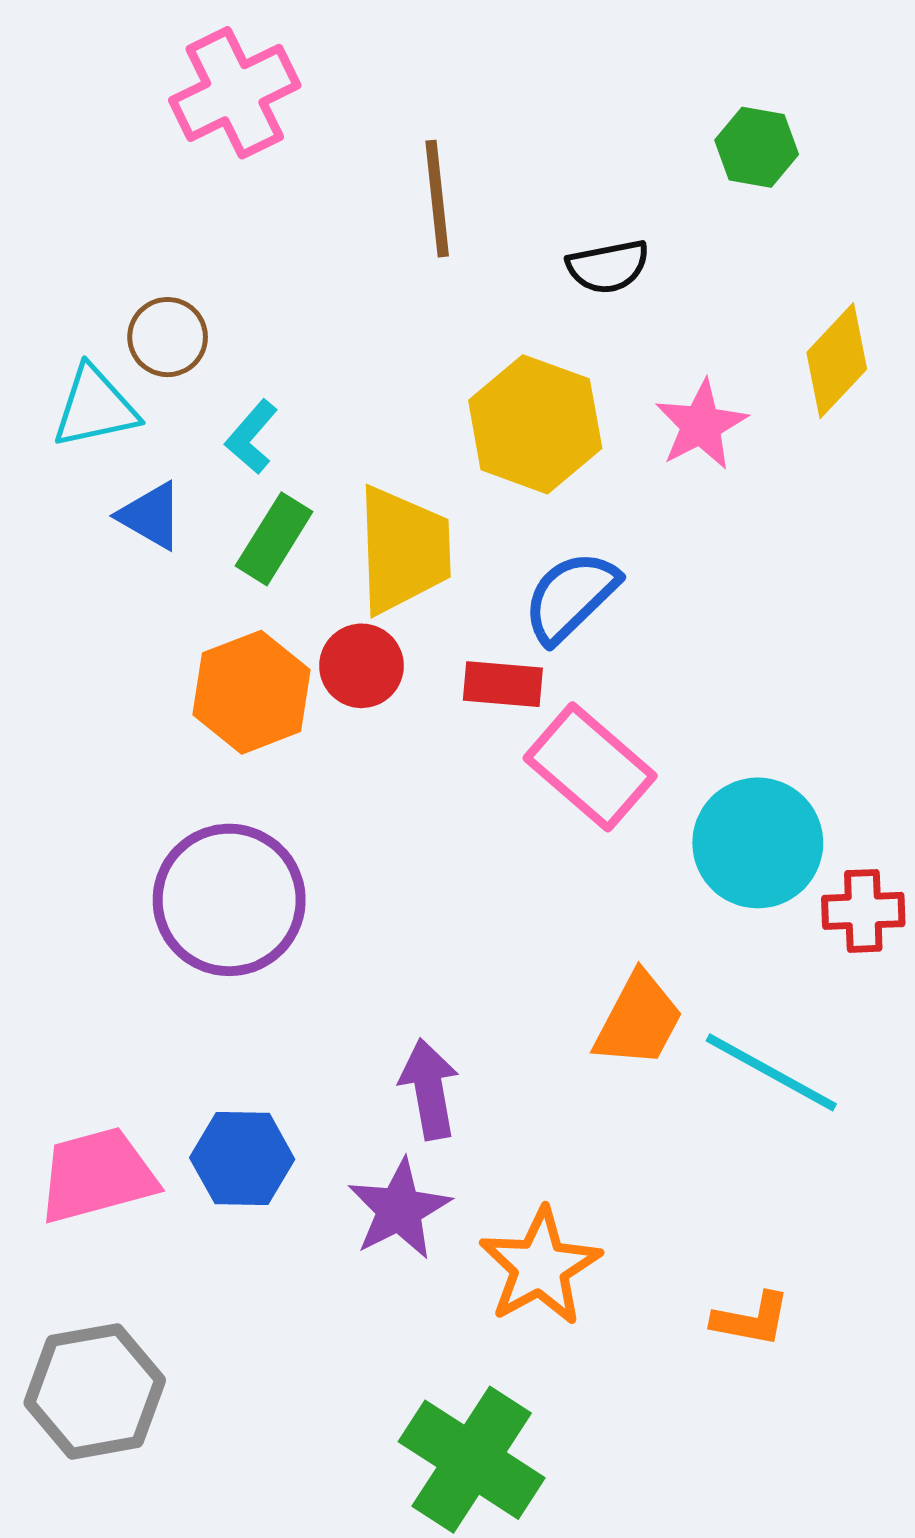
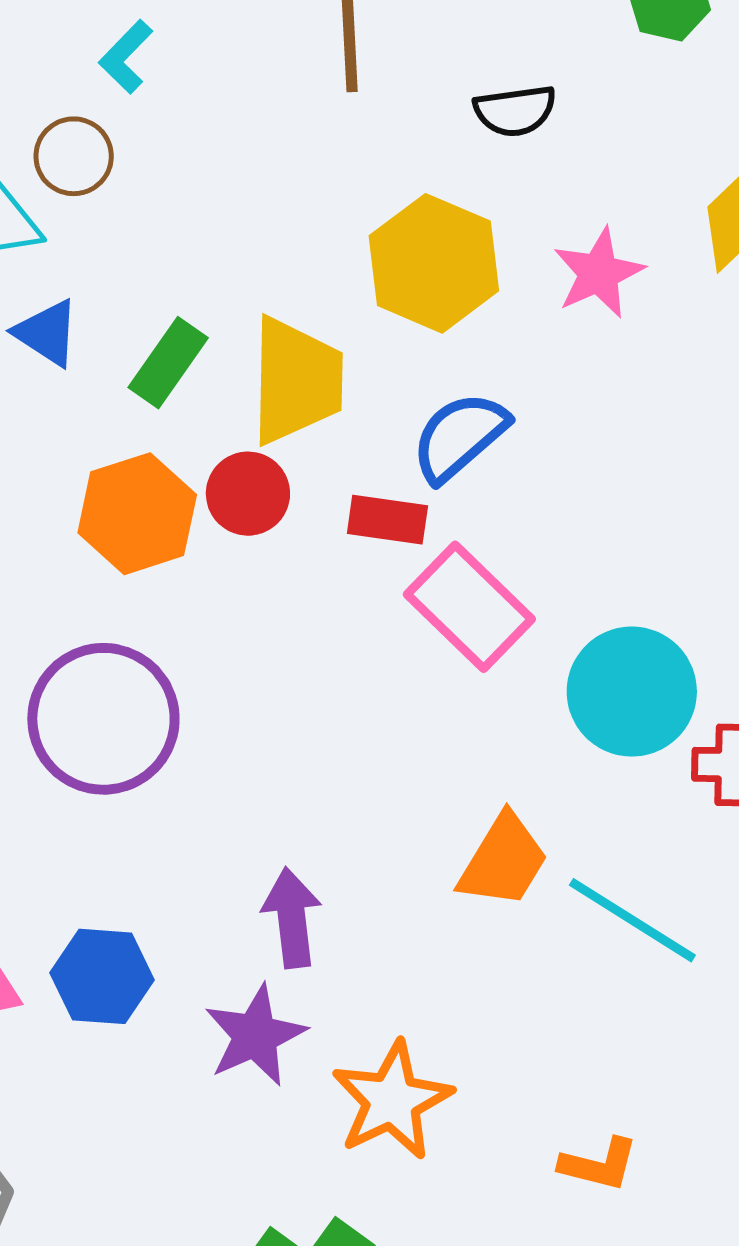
cyan L-shape: (251, 437) -> (126, 57), moved

